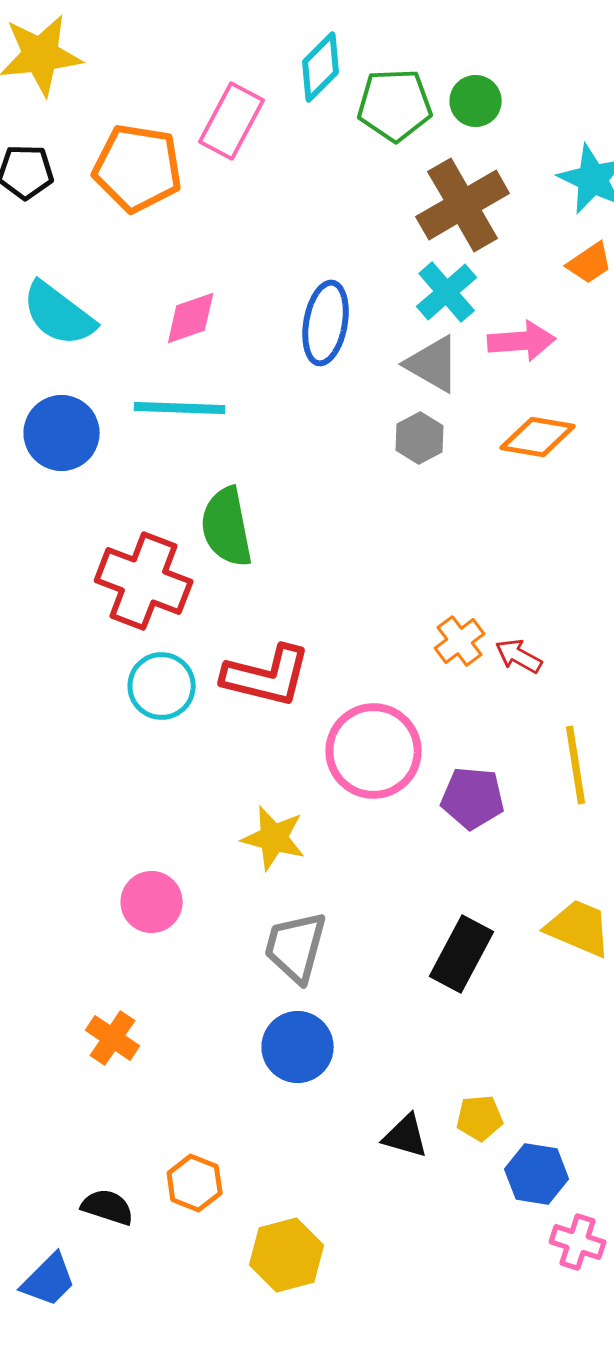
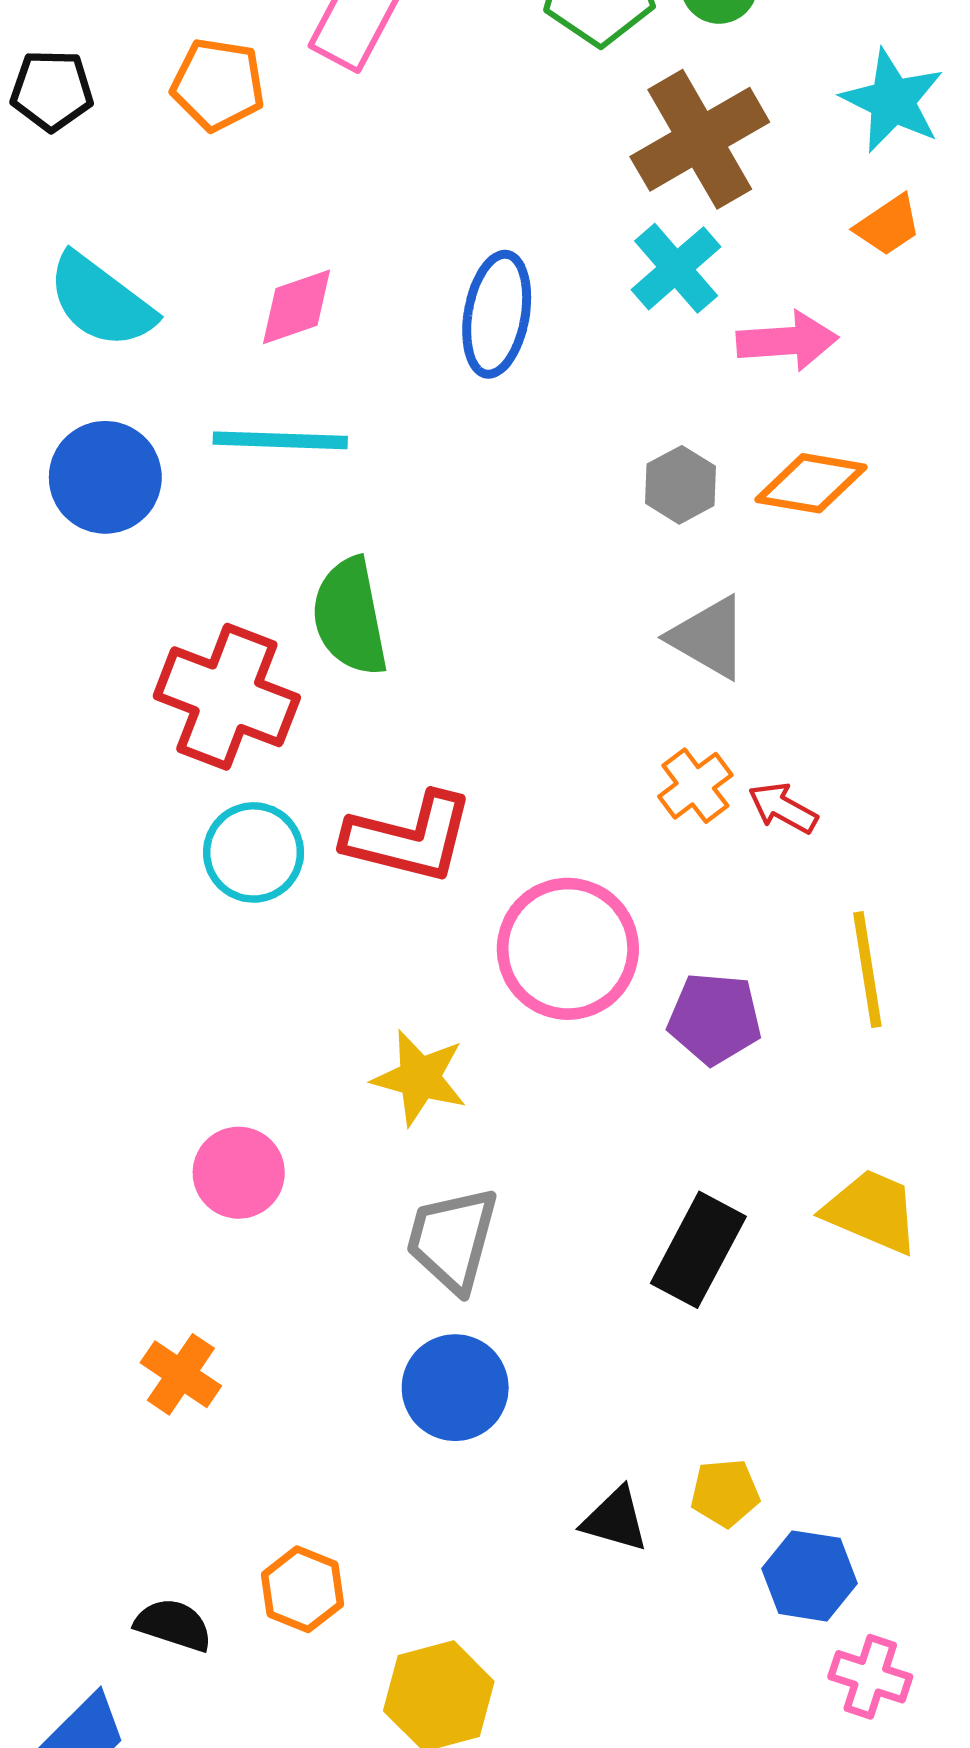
orange pentagon: (138, 168) -> (218, 84), size x0.7
gray triangle: (433, 364) -> (709, 637), moved
gray hexagon: (420, 438) -> (681, 485), moved

